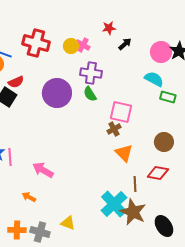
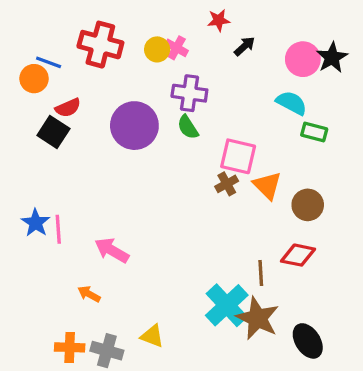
orange triangle: (124, 153) -> (267, 185), moved

